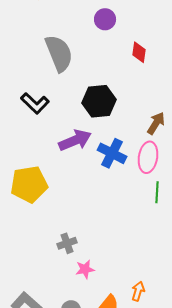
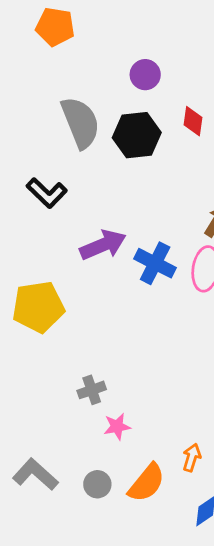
black hexagon: (99, 101) -> (137, 135), moved

